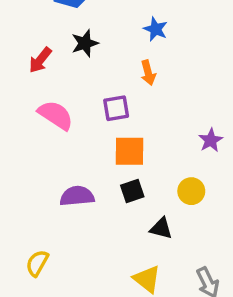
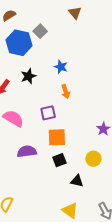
blue star: (156, 29) -> (61, 67), moved
purple semicircle: (77, 196) -> (27, 151), moved

